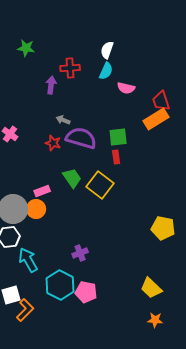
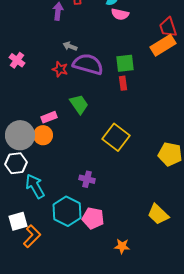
pink semicircle: (126, 88) -> (120, 14), moved
yellow square: (100, 185) -> (116, 137), moved
purple cross: (80, 253) -> (87, 179), turned 35
orange star: (155, 320) -> (122, 246), moved

